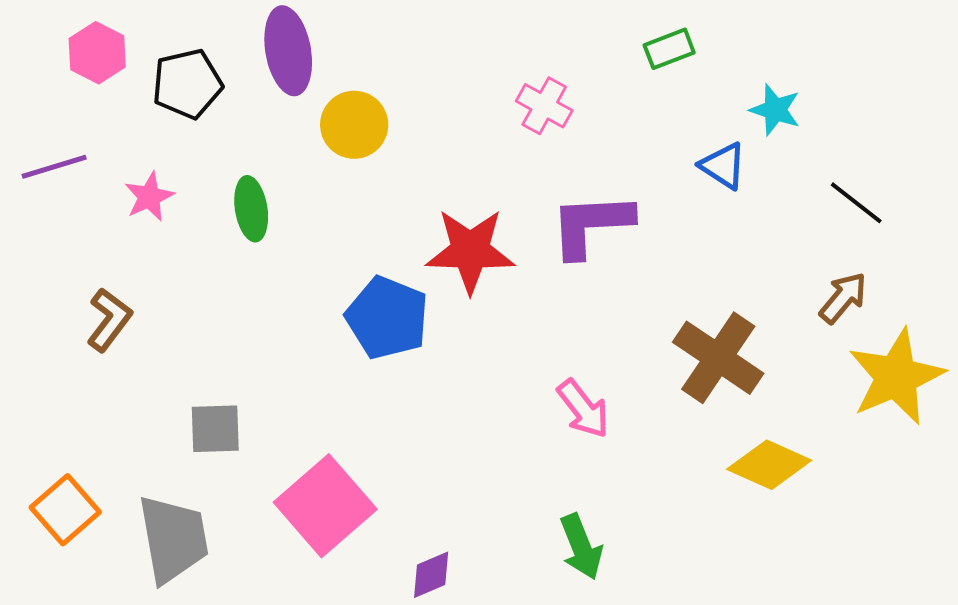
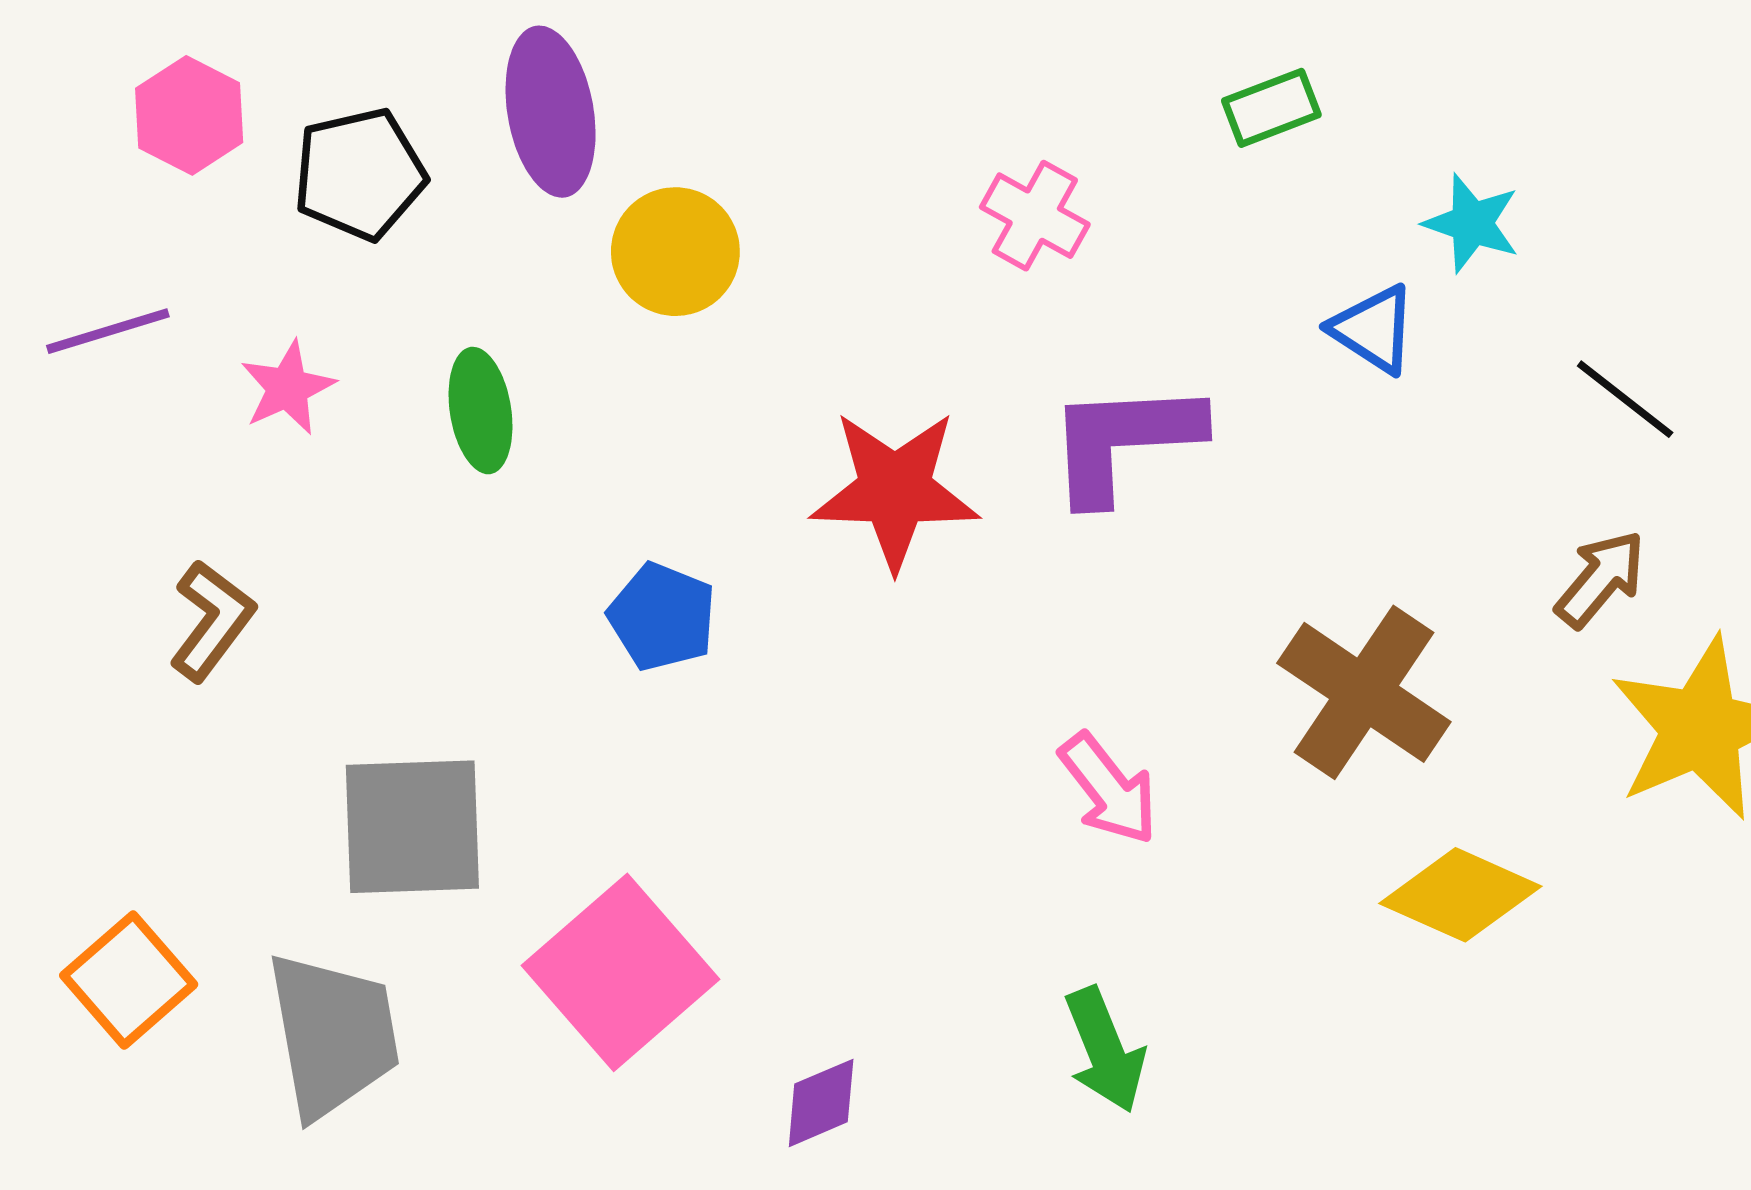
blue pentagon: (387, 318) -> (662, 617), moved, size x0.7
gray square: (215, 429) -> (412, 827), size x1.5

